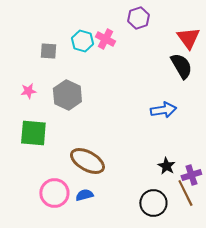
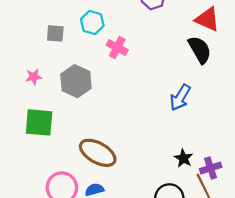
red triangle: (188, 38) -> (207, 19), turned -30
pink cross: (105, 39) -> (117, 48), moved
blue arrow: (163, 110) -> (180, 97), turned 130

